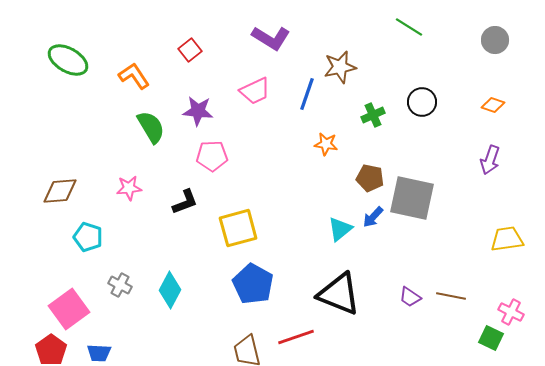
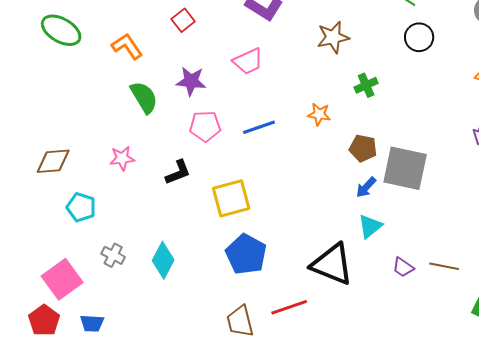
blue line: (307, 94) -> (259, 127), moved, turned 52
black circle: (422, 102) -> (419, 37), moved
cyan triangle: (340, 229) -> (370, 226), moved

